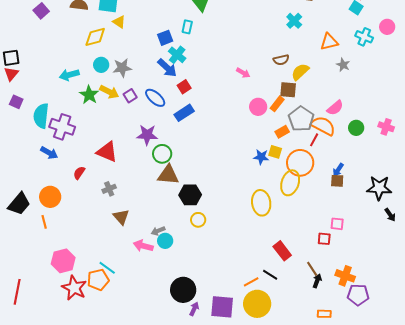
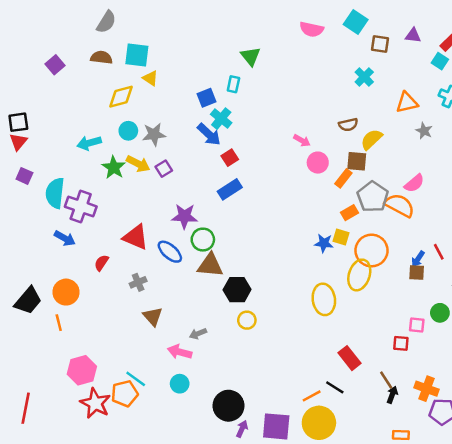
blue ellipse: (155, 98) -> (170, 252), moved
pink circle: (258, 107) -> (318, 163), moved
green circle: (356, 128) -> (440, 313), moved
red line: (314, 140) -> (439, 252), moved, turned -56
cyan circle: (165, 241) -> (180, 384), moved

